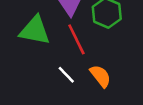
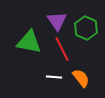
white line: (66, 75) -> (54, 77), turned -42

